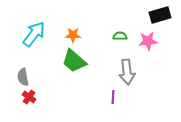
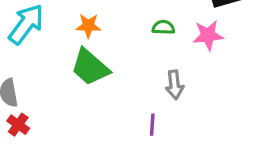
gray arrow: (127, 72) -> (175, 85), size x0.7

